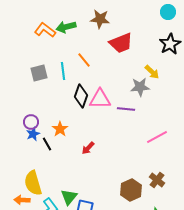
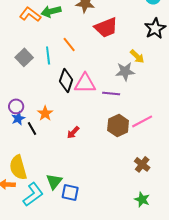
gray square: (39, 73) -> (24, 57), turned -30
brown hexagon: (131, 190) -> (118, 125), moved

